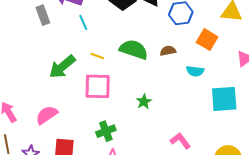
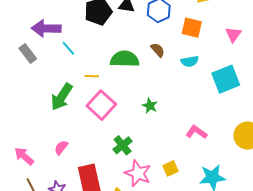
brown semicircle: (168, 51) -> (158, 50), turned 77
pink square: (98, 86) -> (101, 105), turned -32
pink semicircle: (47, 115) -> (61, 148), size x0.7

